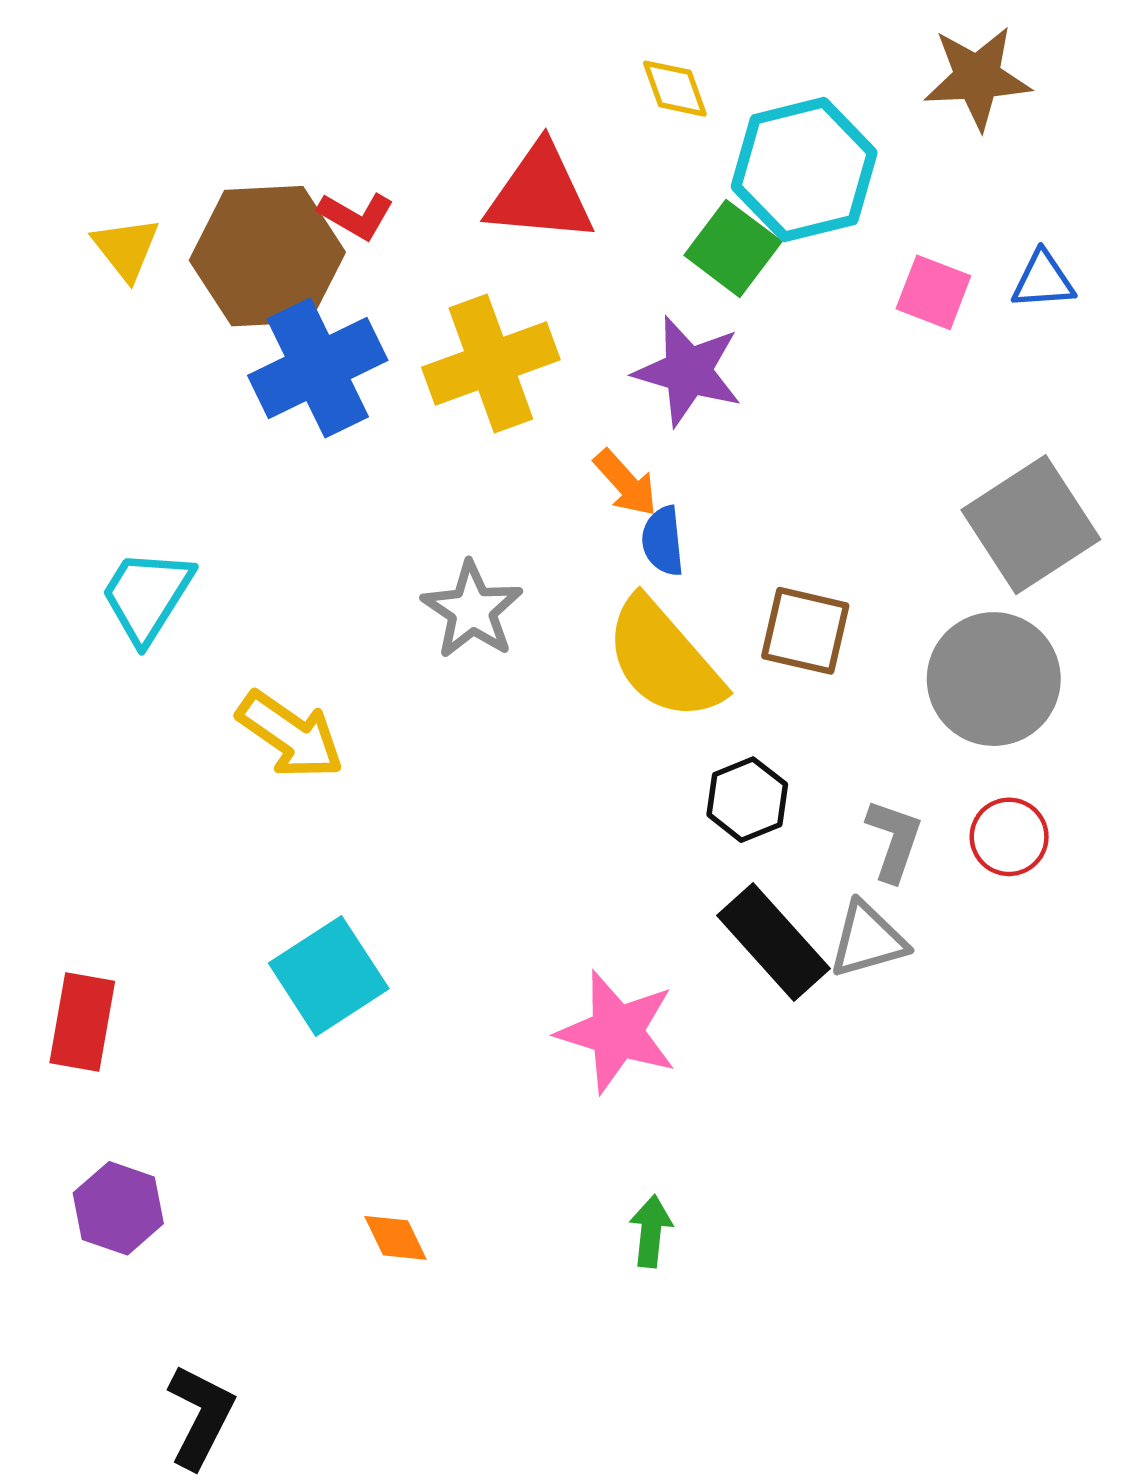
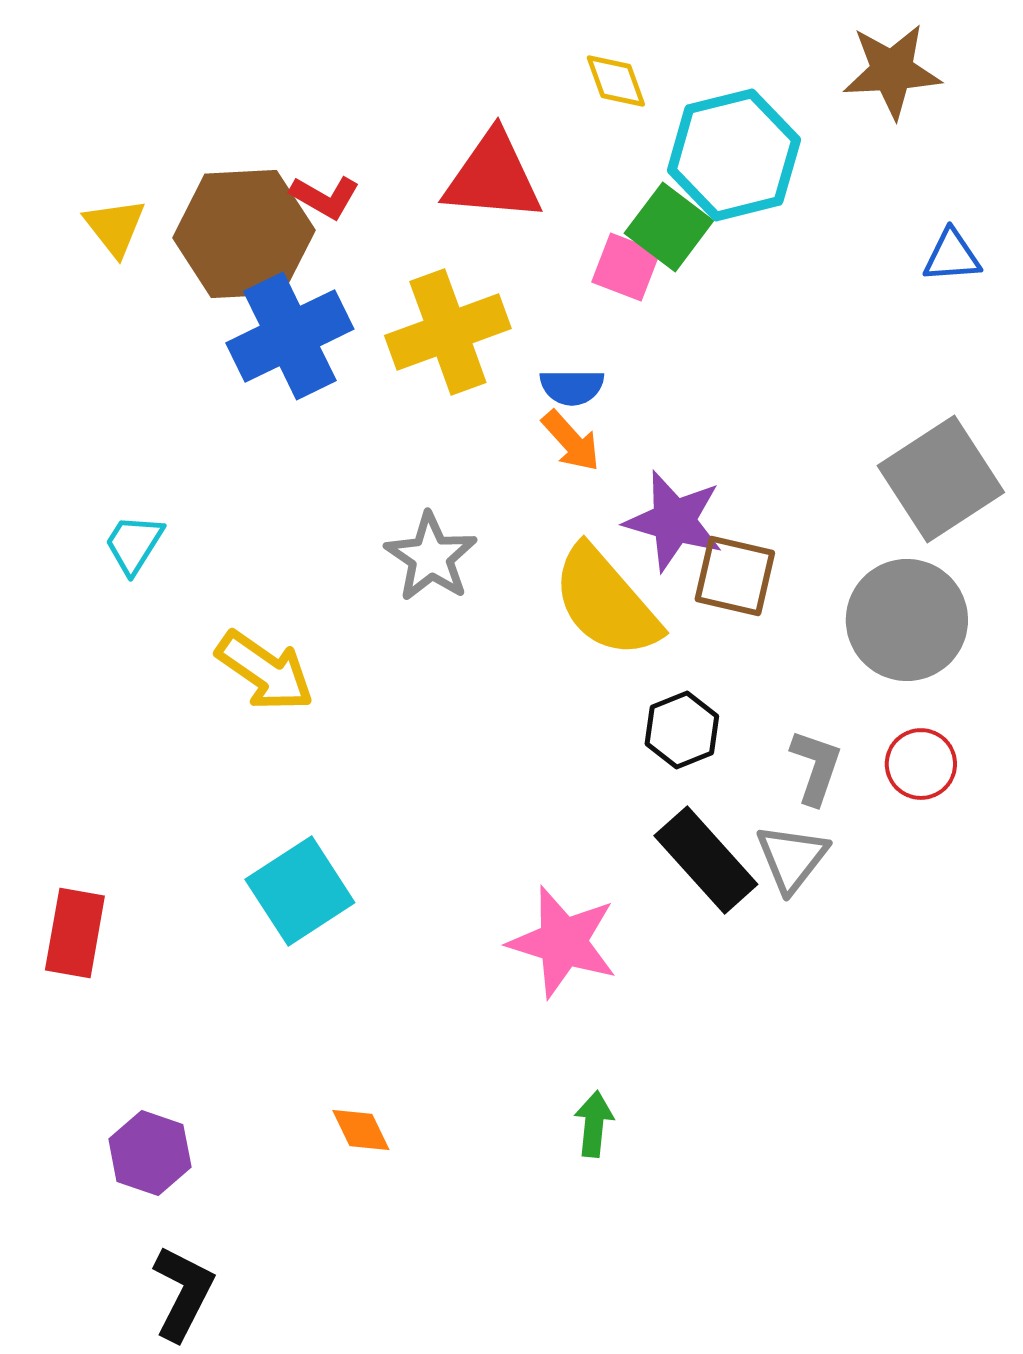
pink square: (933, 292) -> (626, 267), moved
purple star: (688, 371) -> (674, 521), moved
blue semicircle: (663, 541) -> (572, 387), moved, turned -84
cyan trapezoid: (147, 596) -> (134, 544), size x0.7
gray triangle: (868, 940) -> (792, 858), turned -36
purple hexagon: (118, 1208) -> (150, 1153), moved

